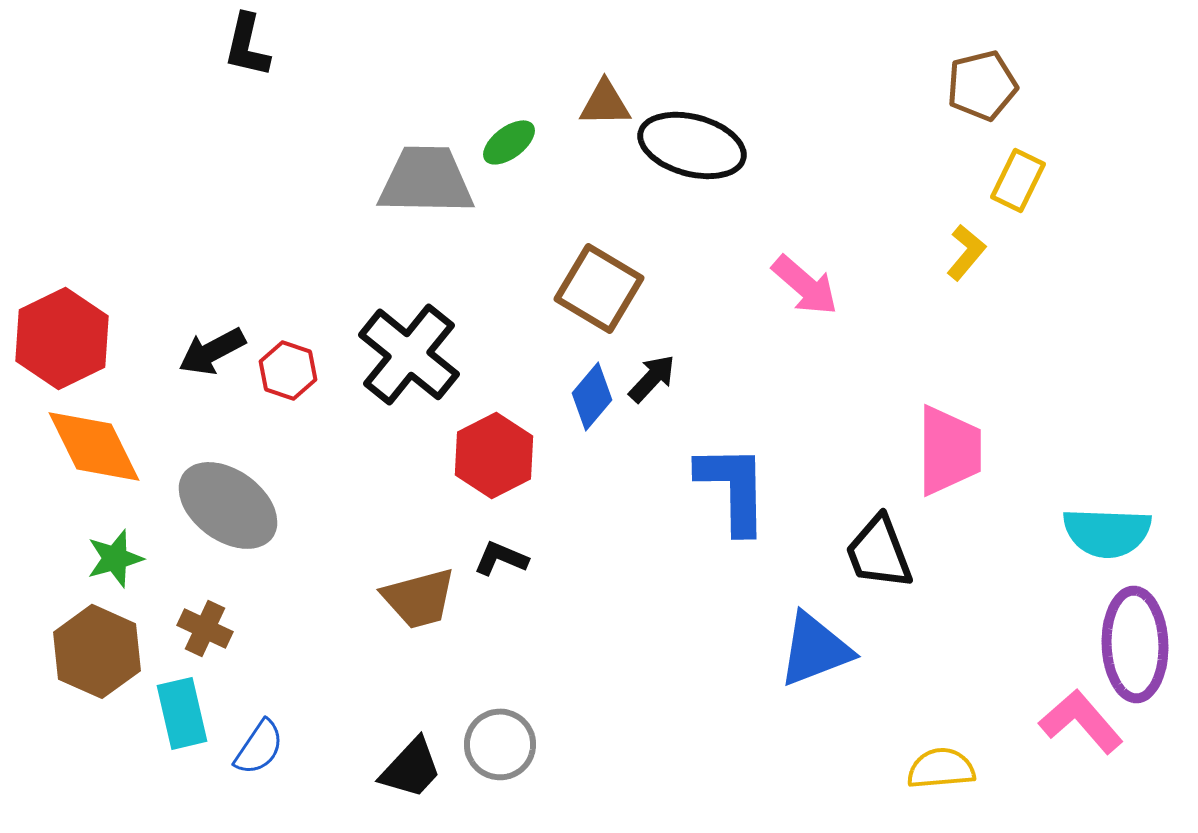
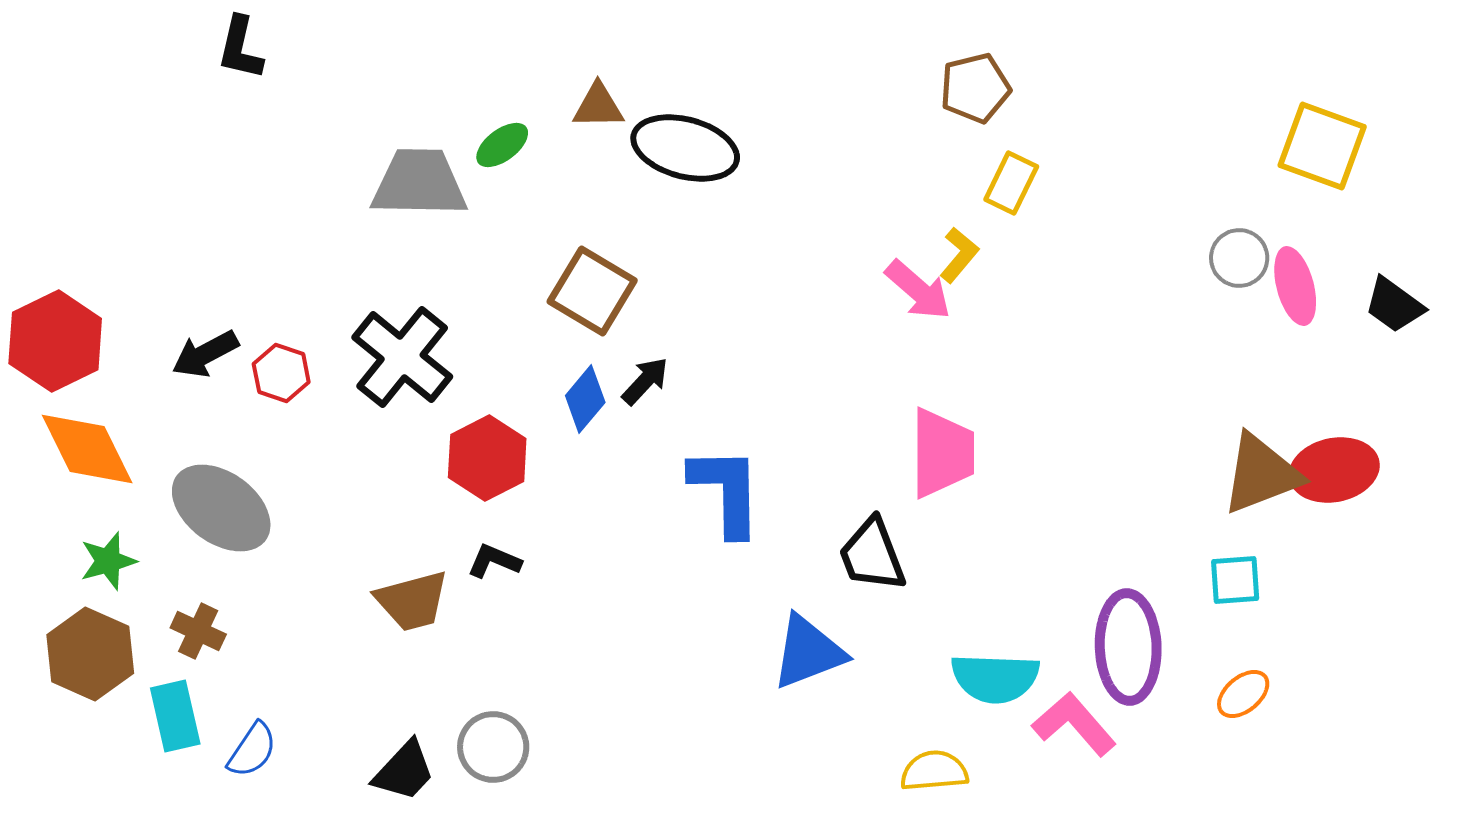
pink arrow: (805, 285) -> (918, 290), moved
cyan semicircle: (1107, 532) -> (995, 678), moved

